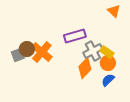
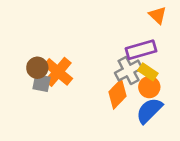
purple rectangle: (75, 36) -> (141, 50), moved
gray square: (18, 55) -> (41, 83), moved, turned 32
blue semicircle: (108, 80) -> (149, 111), size x1.5

